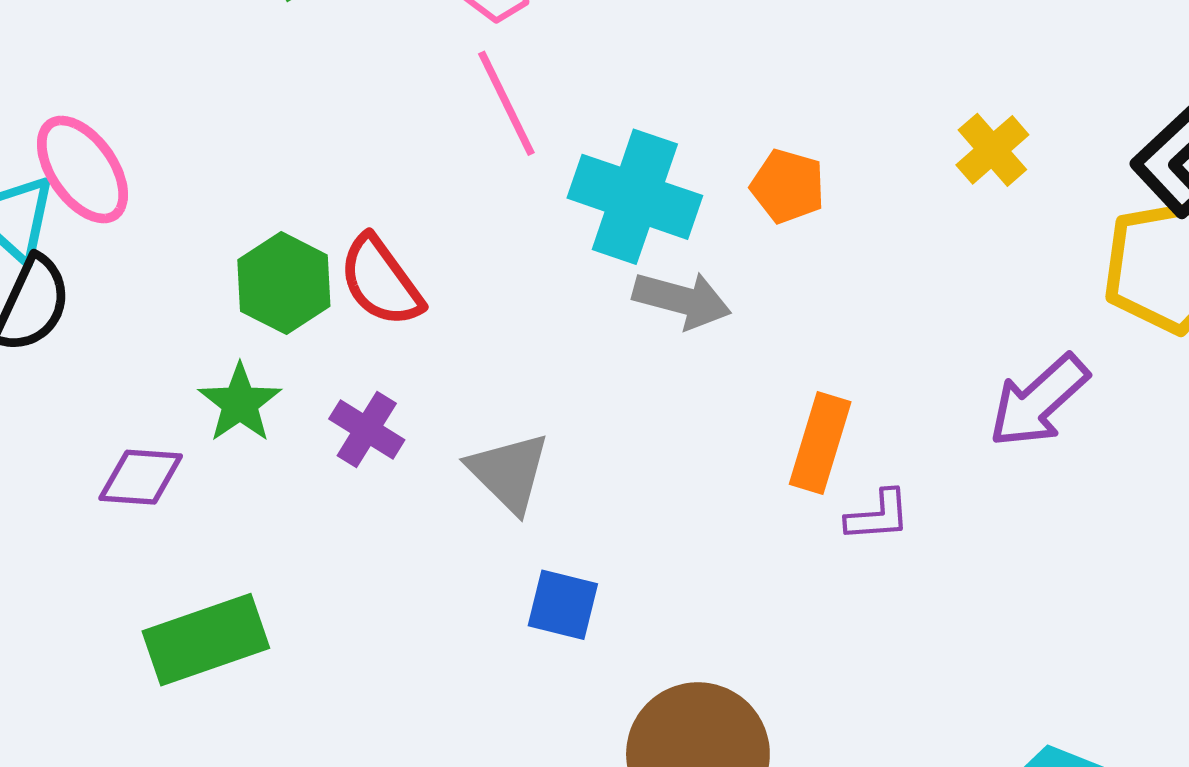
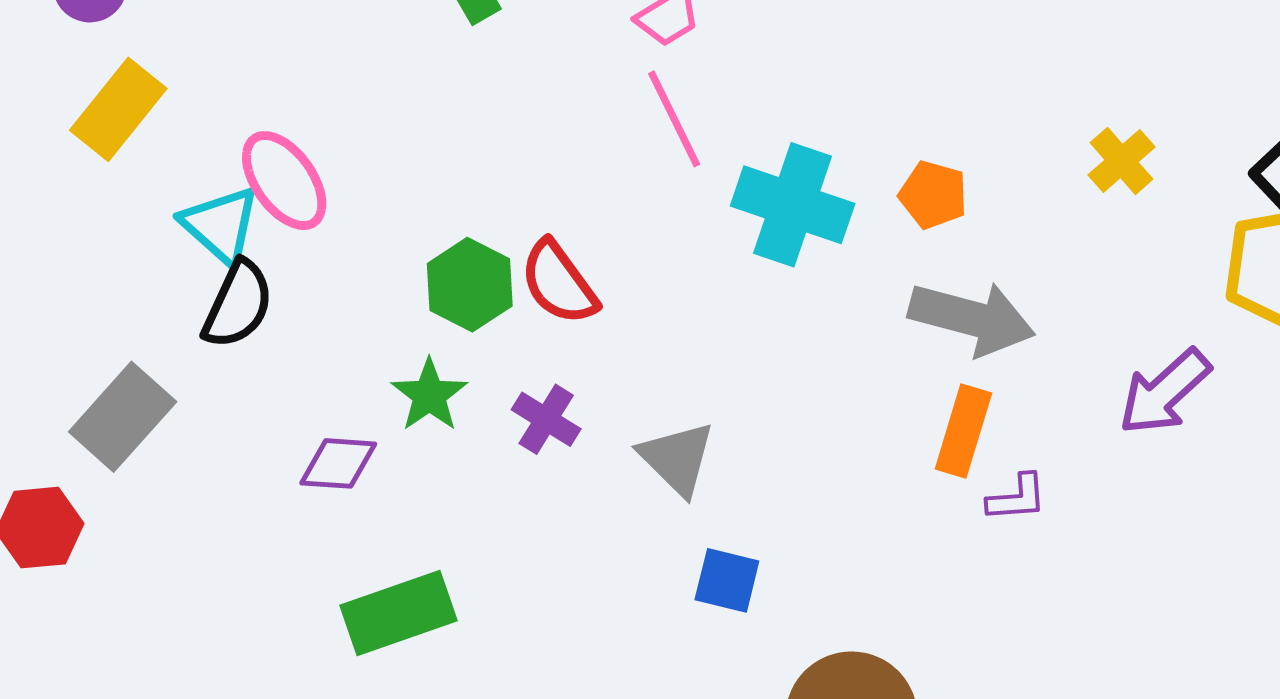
gray arrow: (682, 300) -> (972, 318), moved, size x1.4

